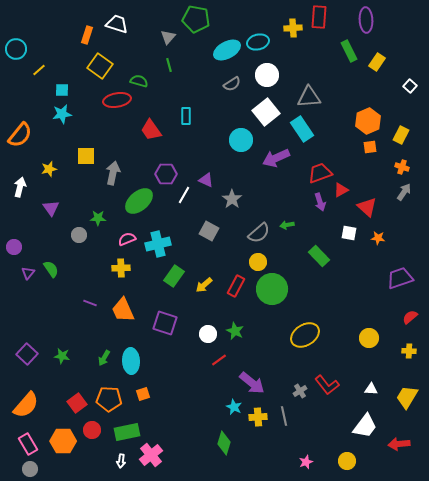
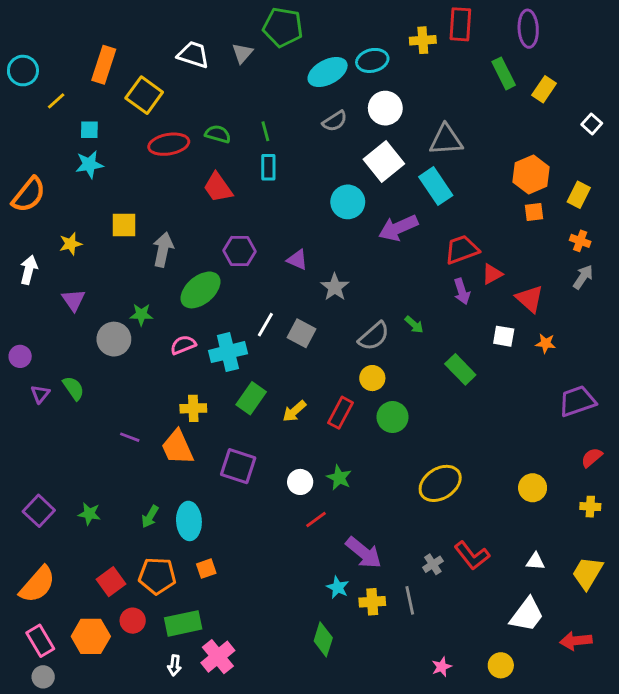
white trapezoid: (117, 24) -> (193, 55), moved
orange rectangle: (87, 35) -> (104, 65), moved, size x1.4
green line: (169, 65) -> (265, 131), moved
green semicircle: (139, 81) -> (218, 134), moved
white line: (184, 195) -> (265, 325), moved
green arrow: (287, 225) -> (414, 325), turned -128
gray circle: (79, 235) -> (114, 339), size x1.5
yellow cross: (121, 268) -> (193, 408), moved
green circle: (272, 289) -> (393, 417), size x0.7

